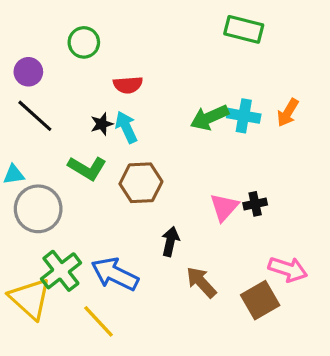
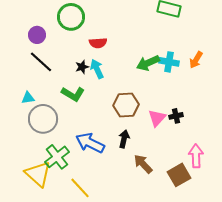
green circle: (84, 42) -> (71, 17), size x1.4
brown hexagon: (141, 183) -> (126, 105), moved
pink arrow: (288, 269) -> (196, 156), turned -110
blue arrow: (115, 274) -> (90, 143), moved

